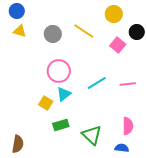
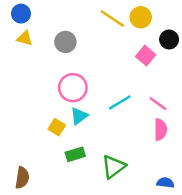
yellow line: (84, 31) -> (112, 19), moved
pink line: (128, 84) -> (158, 104), turned 42
pink semicircle: (128, 126) -> (160, 130), moved
green triangle: (92, 135) -> (114, 167), turned 40
blue semicircle: (122, 148) -> (165, 183), moved

